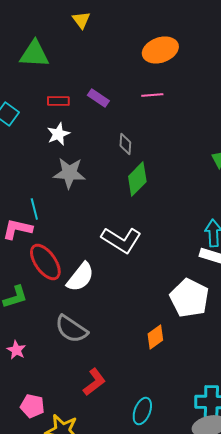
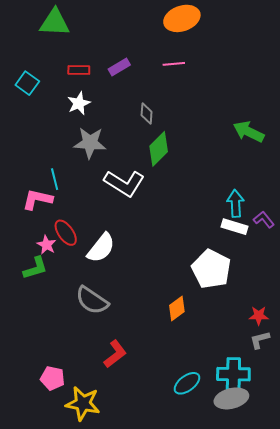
purple rectangle: (98, 98) -> (119, 67), turned -65
white L-shape: (121, 240) -> (124, 183), moved
red ellipse: (45, 262) -> (66, 233), size x0.7
pink star: (16, 350) -> (46, 245), moved
cyan ellipse: (142, 411) -> (187, 383), moved, turned 32

